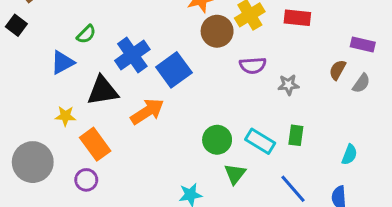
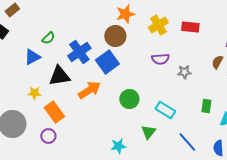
brown circle: (217, 31) -> (115, 36), moved
green rectangle: (296, 135) -> (206, 106), moved
green circle: (217, 140) -> (129, 99), moved

